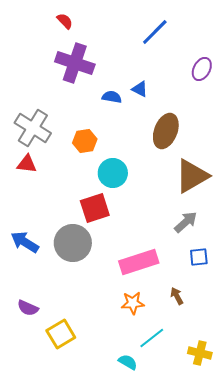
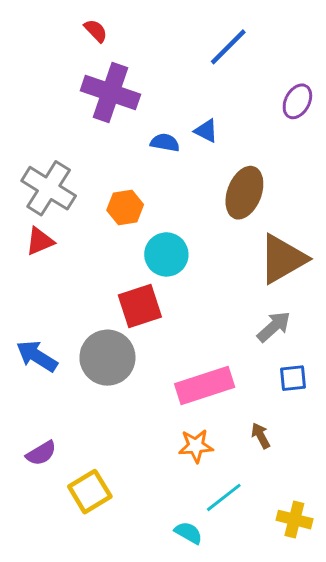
red triangle: (27, 164) -> (40, 241), turned -30
purple semicircle: (28, 308) -> (41, 453), turned -55

